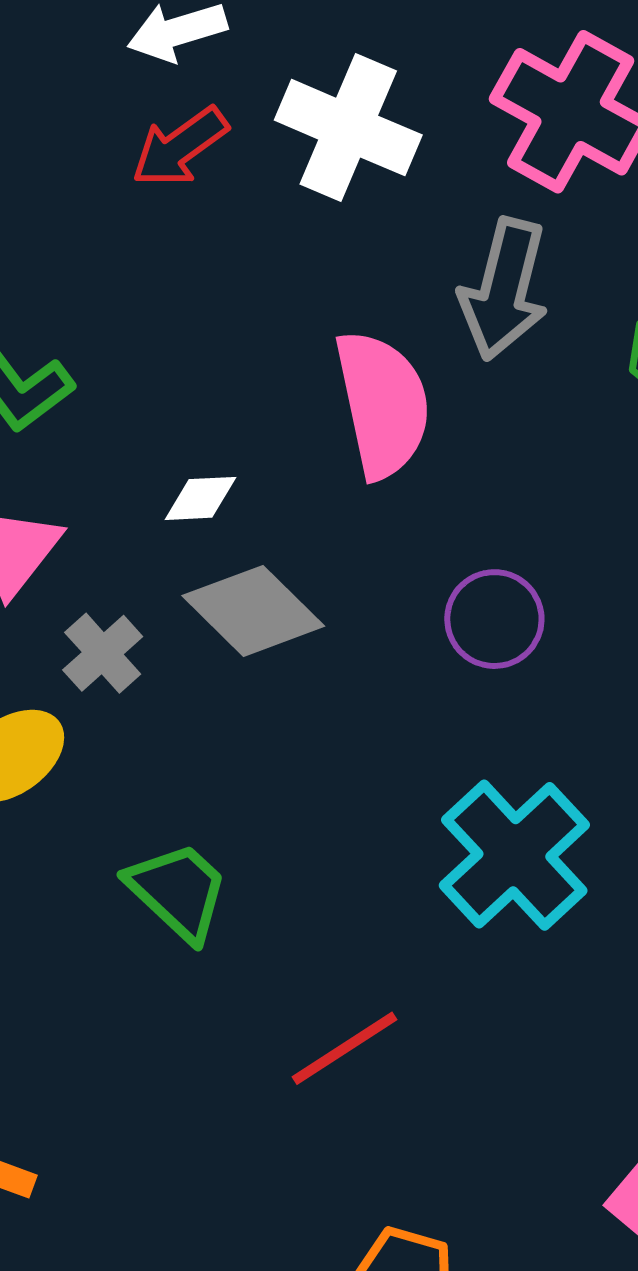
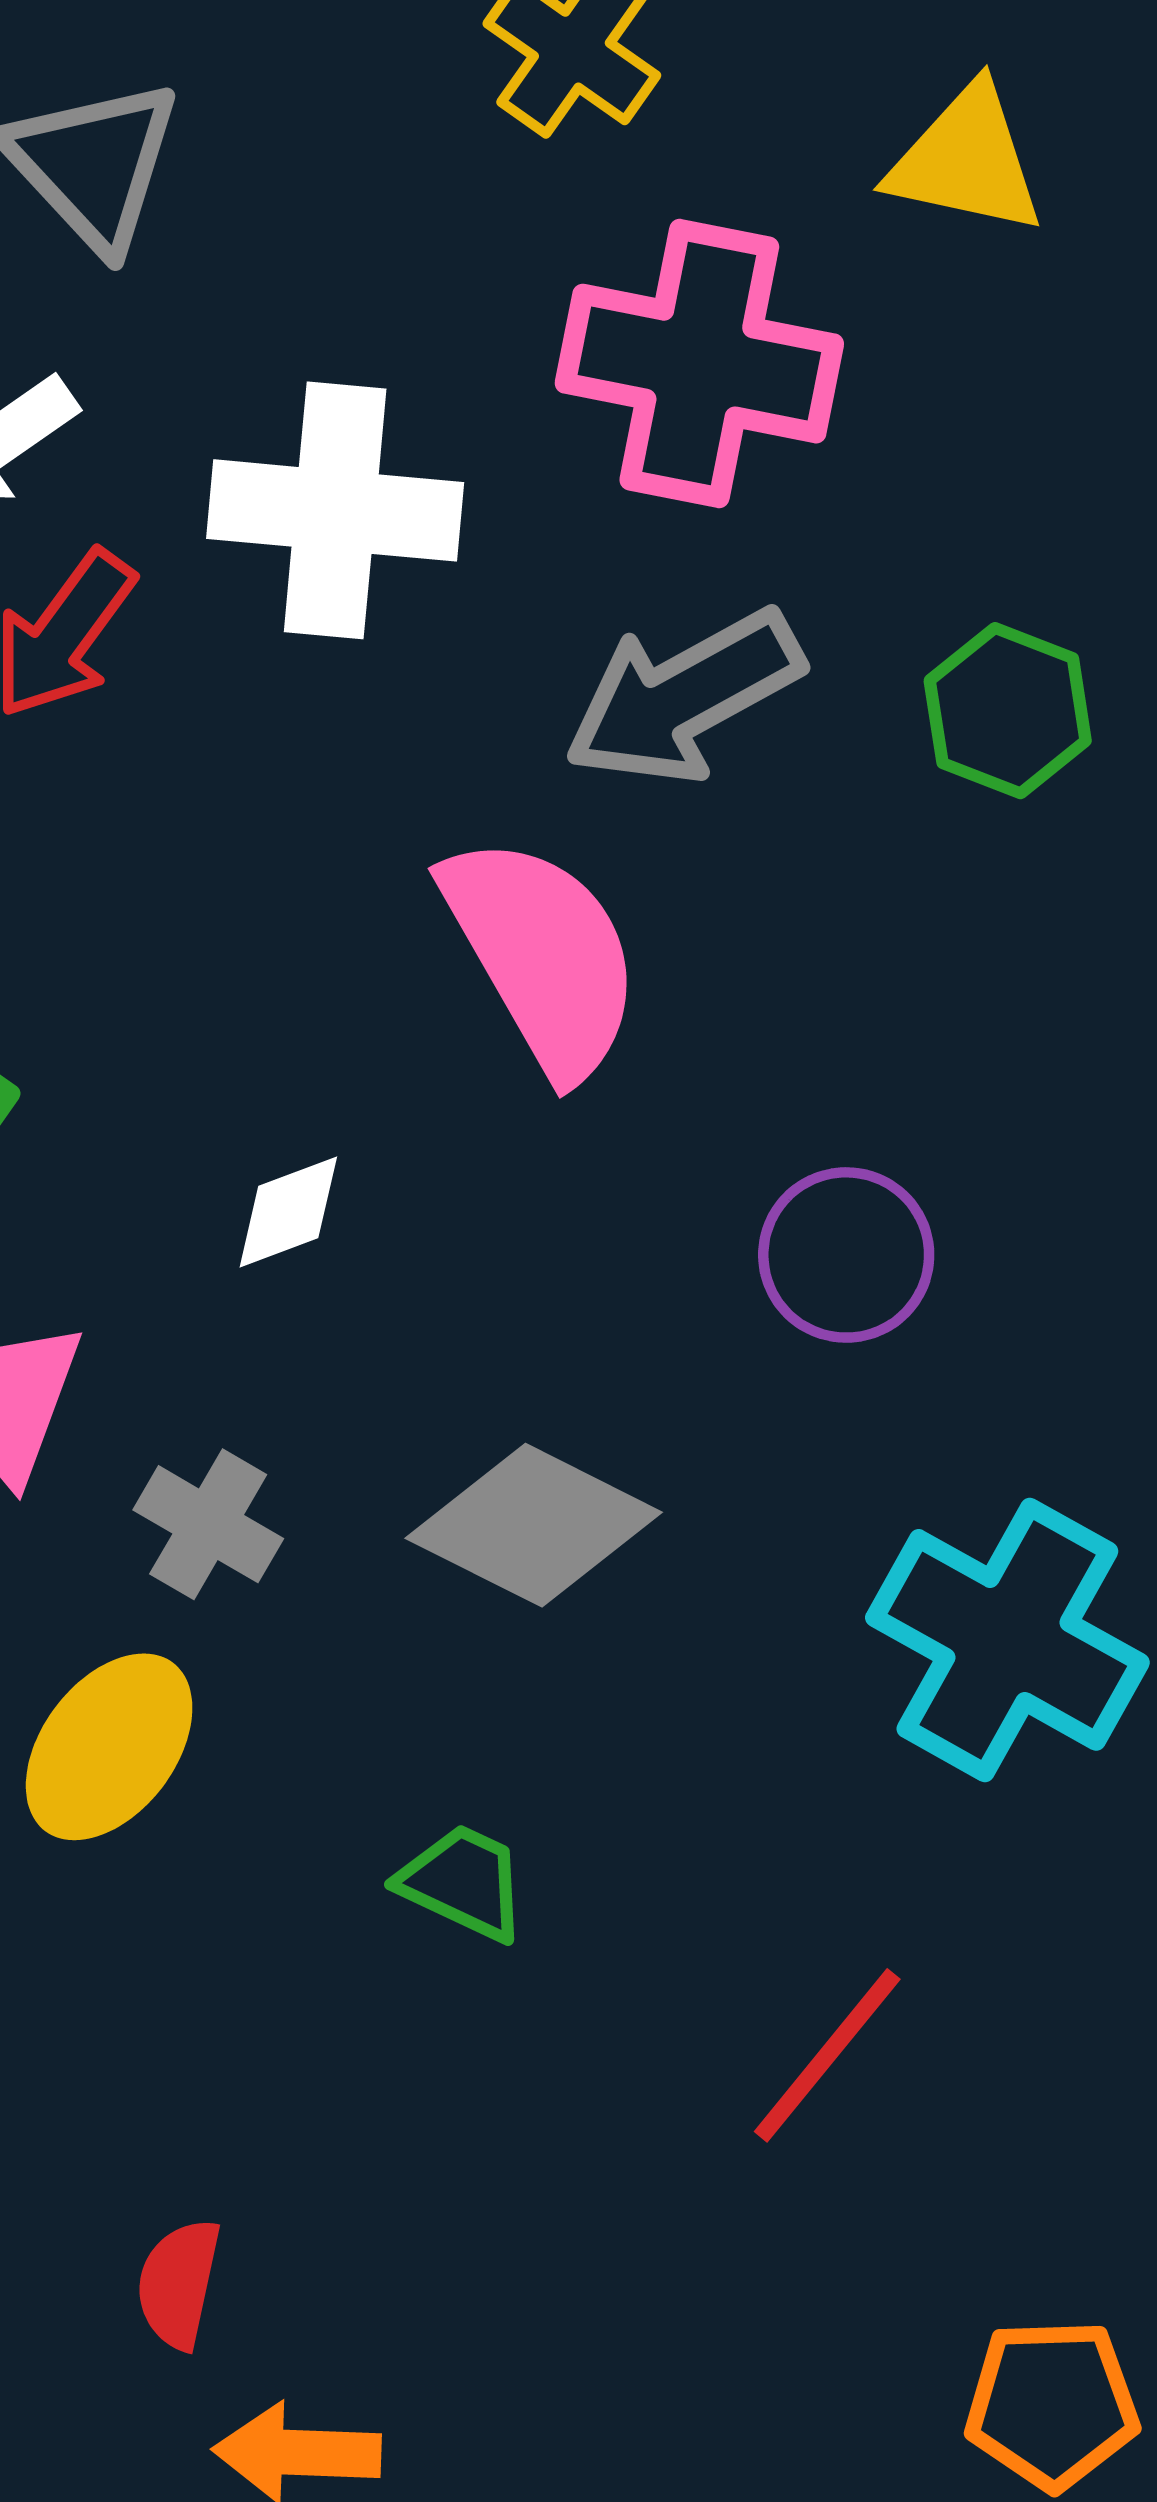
gray arrow: (504, 289) -> (684, 697), turned 65
gray diamond: (253, 611) -> (534, 1525), moved
green trapezoid: (178, 891) -> (463, 1882), size x0.7

